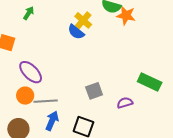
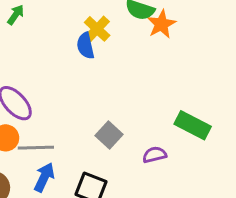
orange star: (126, 15) -> (161, 24), turned 30
blue semicircle: (76, 32) -> (86, 46), turned 36
gray square: (94, 91) -> (109, 135), turned -30

